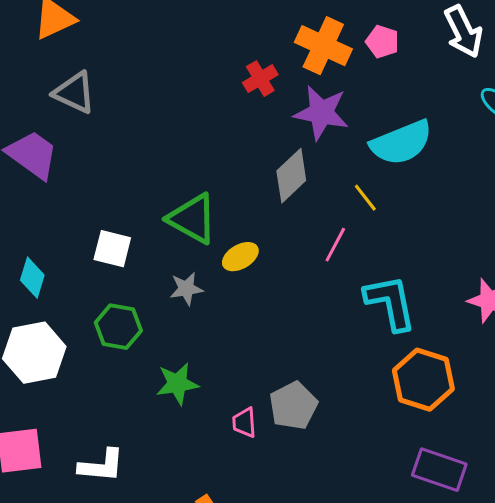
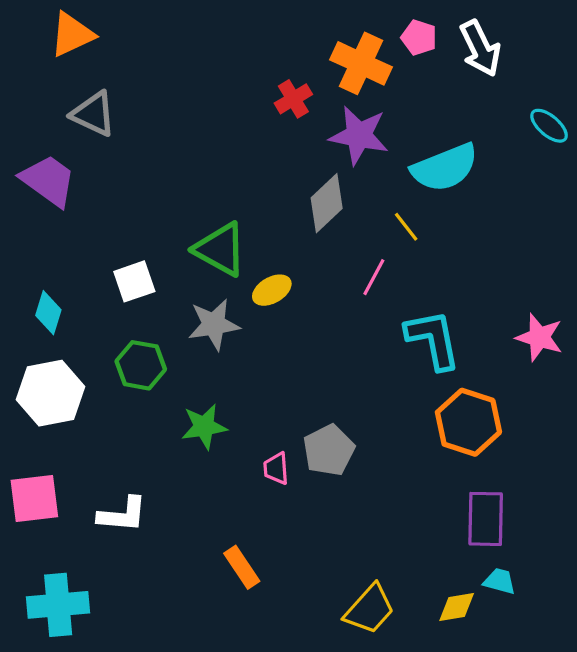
white arrow: (463, 32) -> (480, 48), moved
pink pentagon: (382, 42) -> (419, 38), moved
white square: (112, 249) -> (134, 281), turned -33
gray star: (186, 289) -> (214, 324), size x1.4
purple rectangle: (439, 470) -> (486, 519), turned 72

